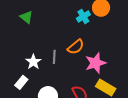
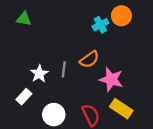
green triangle: (26, 17) -> (24, 19), moved, turned -32
pink star: (96, 63) -> (111, 79), turned 30

